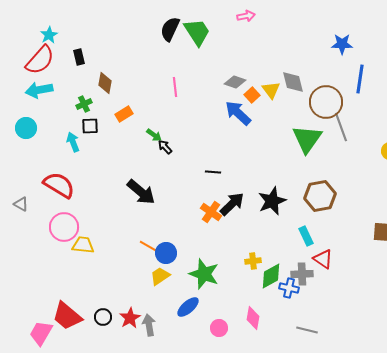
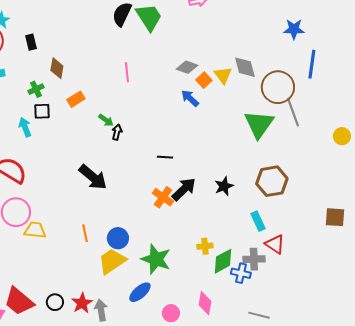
blue arrow: (238, 113) -> (190, 98), size x0.7
black arrow: (165, 147) -> (117, 132), turned 56
black star: (272, 201) -> (224, 186), size x0.7
orange line: (148, 246) -> (85, 233), moved, turned 48
yellow trapezoid: (160, 276) -> (112, 261), size x1.4

